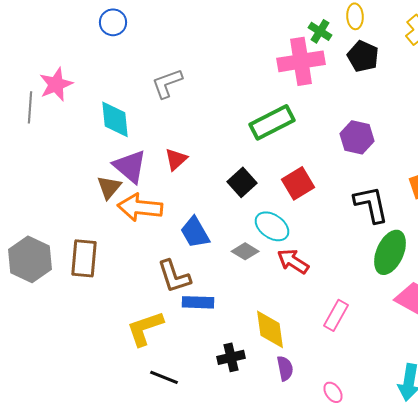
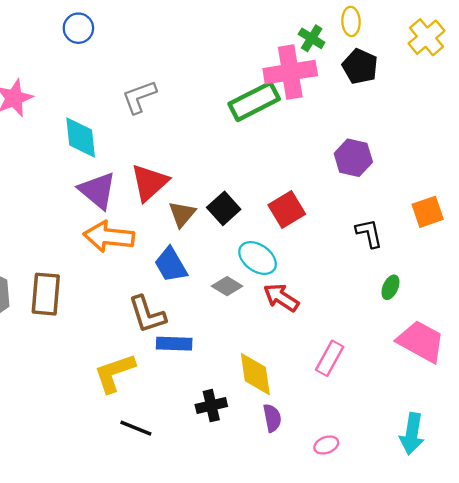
green rectangle: (272, 122) -> (254, 101), moved
red triangle: (176, 159) -> (149, 183), size x1.5
brown triangle: (109, 187) -> (182, 214), moved
black L-shape: (371, 204) -> (369, 233), size x0.7
green ellipse: (390, 252) -> (390, 287), size x0.5
pink ellipse: (333, 392) -> (326, 445), turned -75

